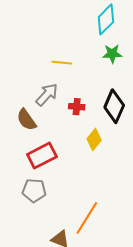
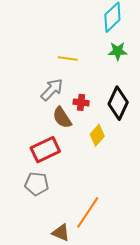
brown semicircle: (26, 120) -> (62, 118), moved

